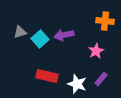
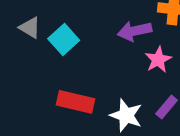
gray triangle: (20, 32) -> (30, 28), turned 48
purple arrow: (64, 35) -> (135, 31), moved

